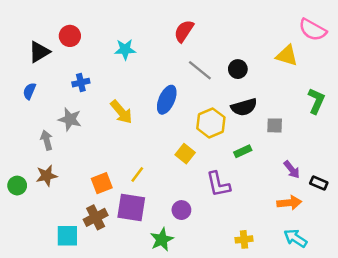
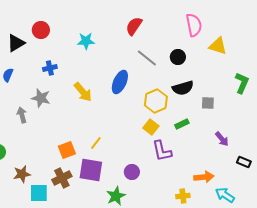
pink semicircle: (313, 30) -> (194, 25), moved, turned -130
yellow square: (185, 154) -> (151, 127), moved
brown star: (47, 176) -> (22, 174), moved
black rectangle: (319, 183) -> (244, 162), moved
orange arrow: (289, 203) -> (204, 177), moved

